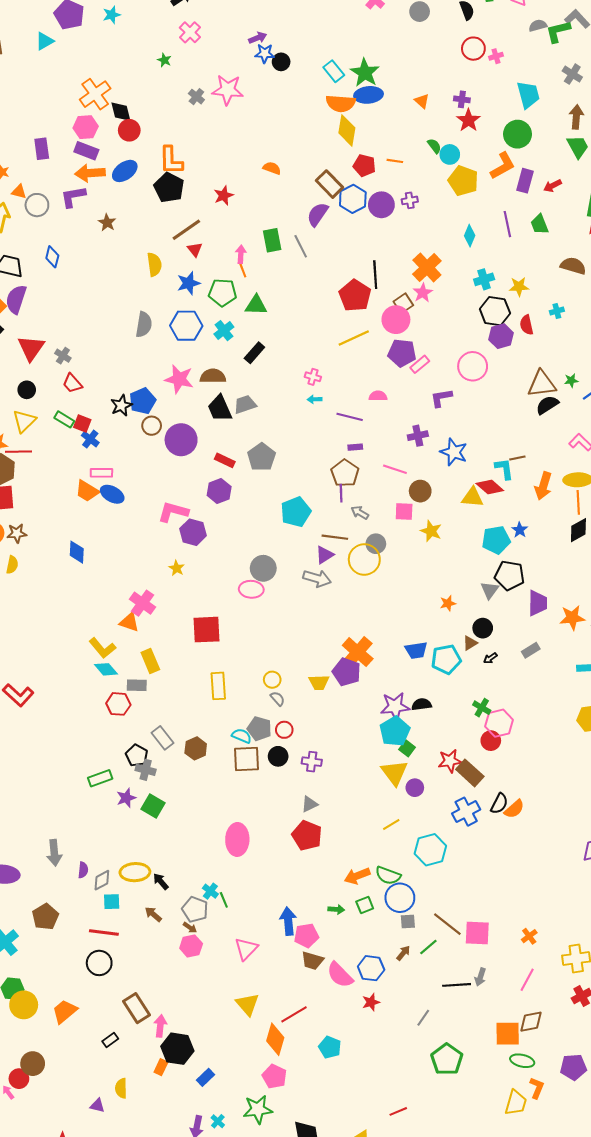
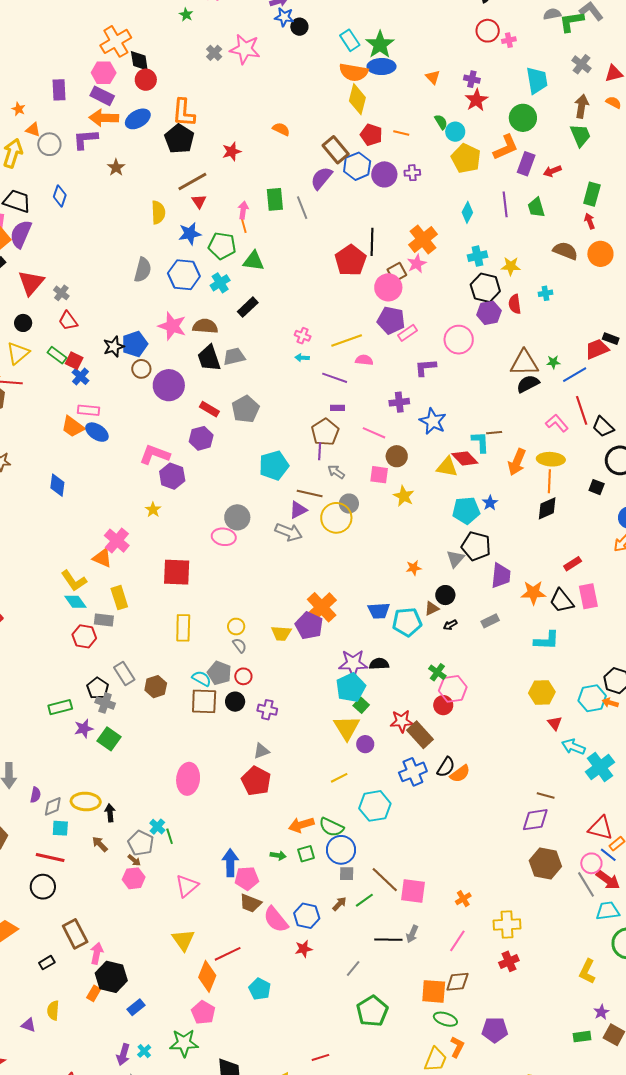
yellow line: (354, 338) -> (347, 341), moved
black arrow: (161, 881) -> (110, 813), turned 30

